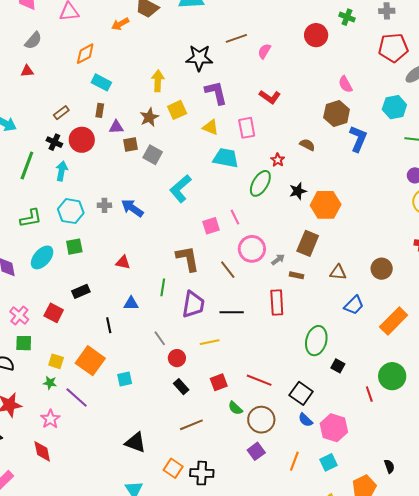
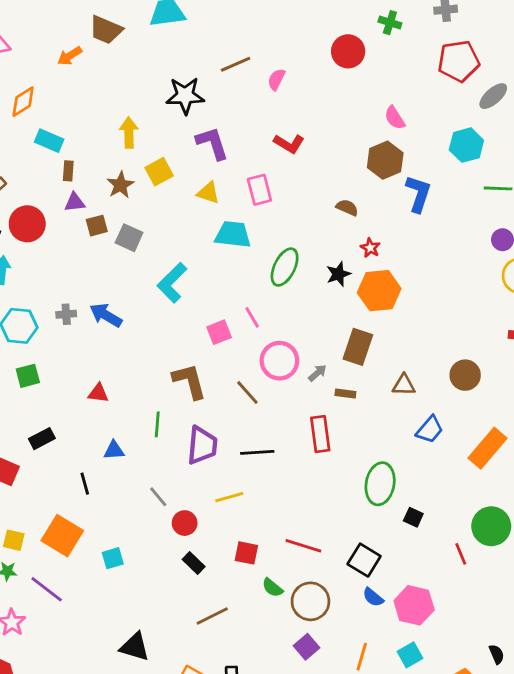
brown rectangle: (100, 110) -> (68, 171), moved
red star: (278, 160) -> (370, 248), moved
red square: (219, 382) -> (246, 553), turned 36

